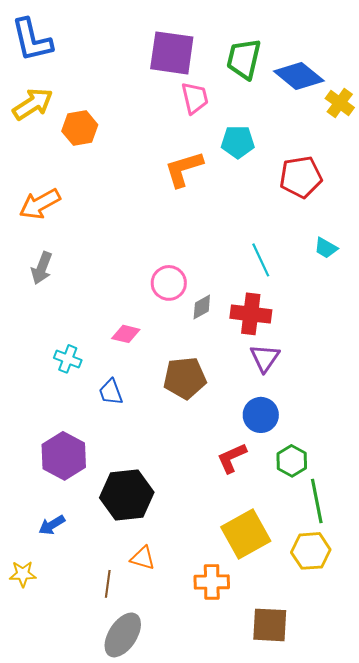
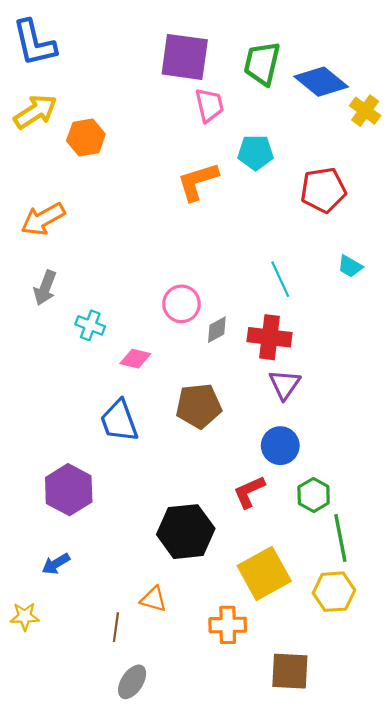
cyan cross: (68, 359) -> (90, 325), moved
blue trapezoid: (111, 392) -> (119, 421), size x1.5
black hexagon: (127, 495) -> (186, 532), moved
gray ellipse: (123, 635) -> (132, 682), size x0.7

